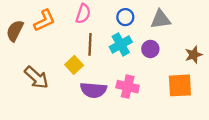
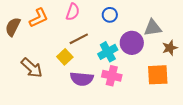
gray triangle: (161, 19) -> (153, 28), moved
brown line: (90, 44) -> (79, 39), turned 60
cyan cross: (121, 44) -> (108, 52), moved
purple circle: (150, 49) -> (132, 43), size x1.5

